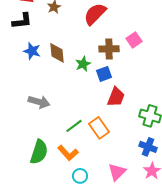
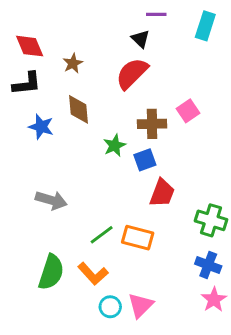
brown diamond: (57, 53) -> (79, 109), moved
orange rectangle: (99, 128) -> (138, 238), turned -40
pink triangle: (117, 172) -> (140, 305), moved

